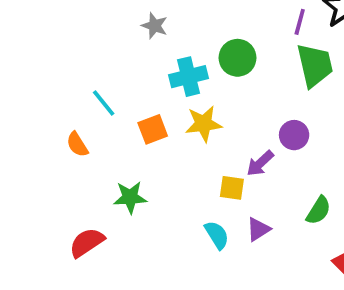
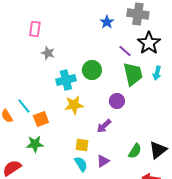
purple line: (300, 22) -> (125, 51), turned -64
cyan line: (104, 103) -> (24, 106), moved
orange square: (153, 129) -> (41, 119), moved
purple circle: (294, 135) -> (117, 101), moved
yellow square: (232, 188) -> (82, 145), moved

